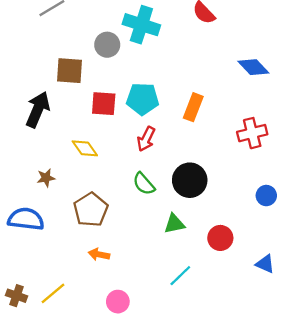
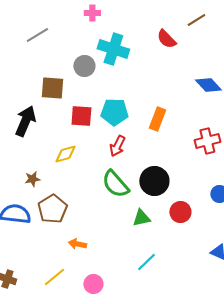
yellow diamond: (85, 148) -> (65, 154), turned -70
green semicircle: (144, 184) -> (115, 184), size x1.4
brown pentagon: (91, 210) -> (52, 209), moved
red circle: (220, 238) -> (180, 212), moved
yellow line: (53, 293) -> (54, 277), moved

